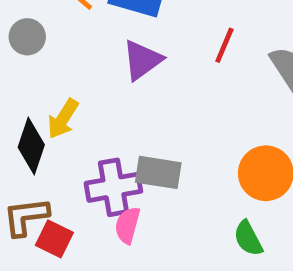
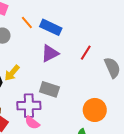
gray rectangle: (158, 172) -> (49, 89), moved
pink semicircle: (127, 225) -> (32, 123), turned -77

